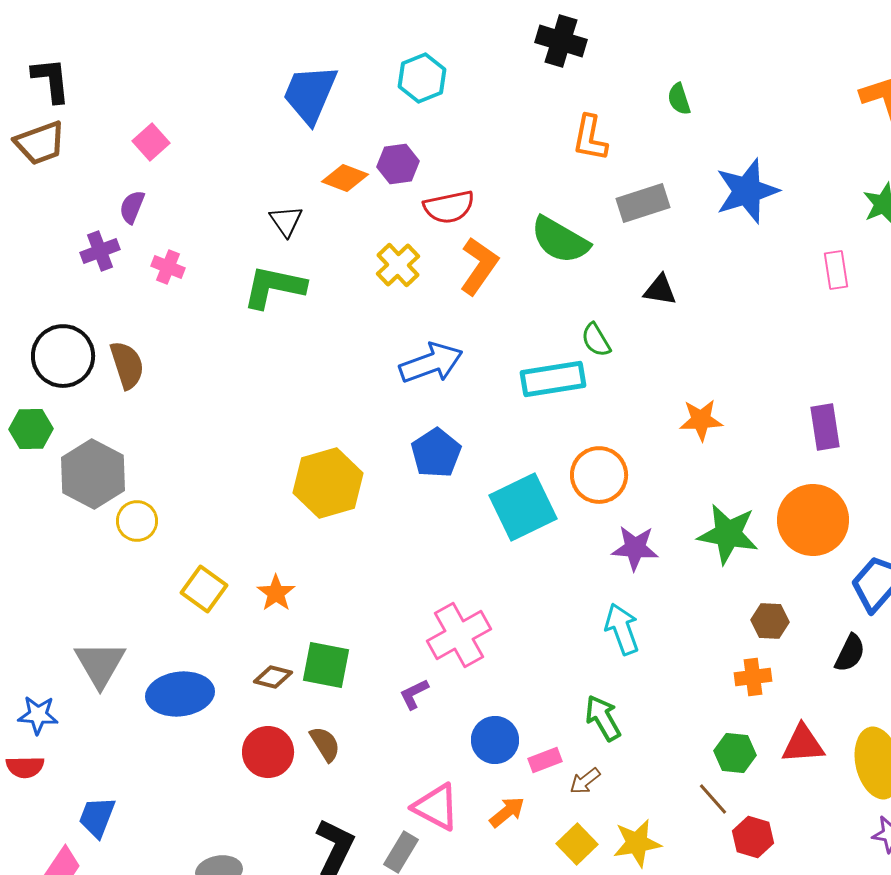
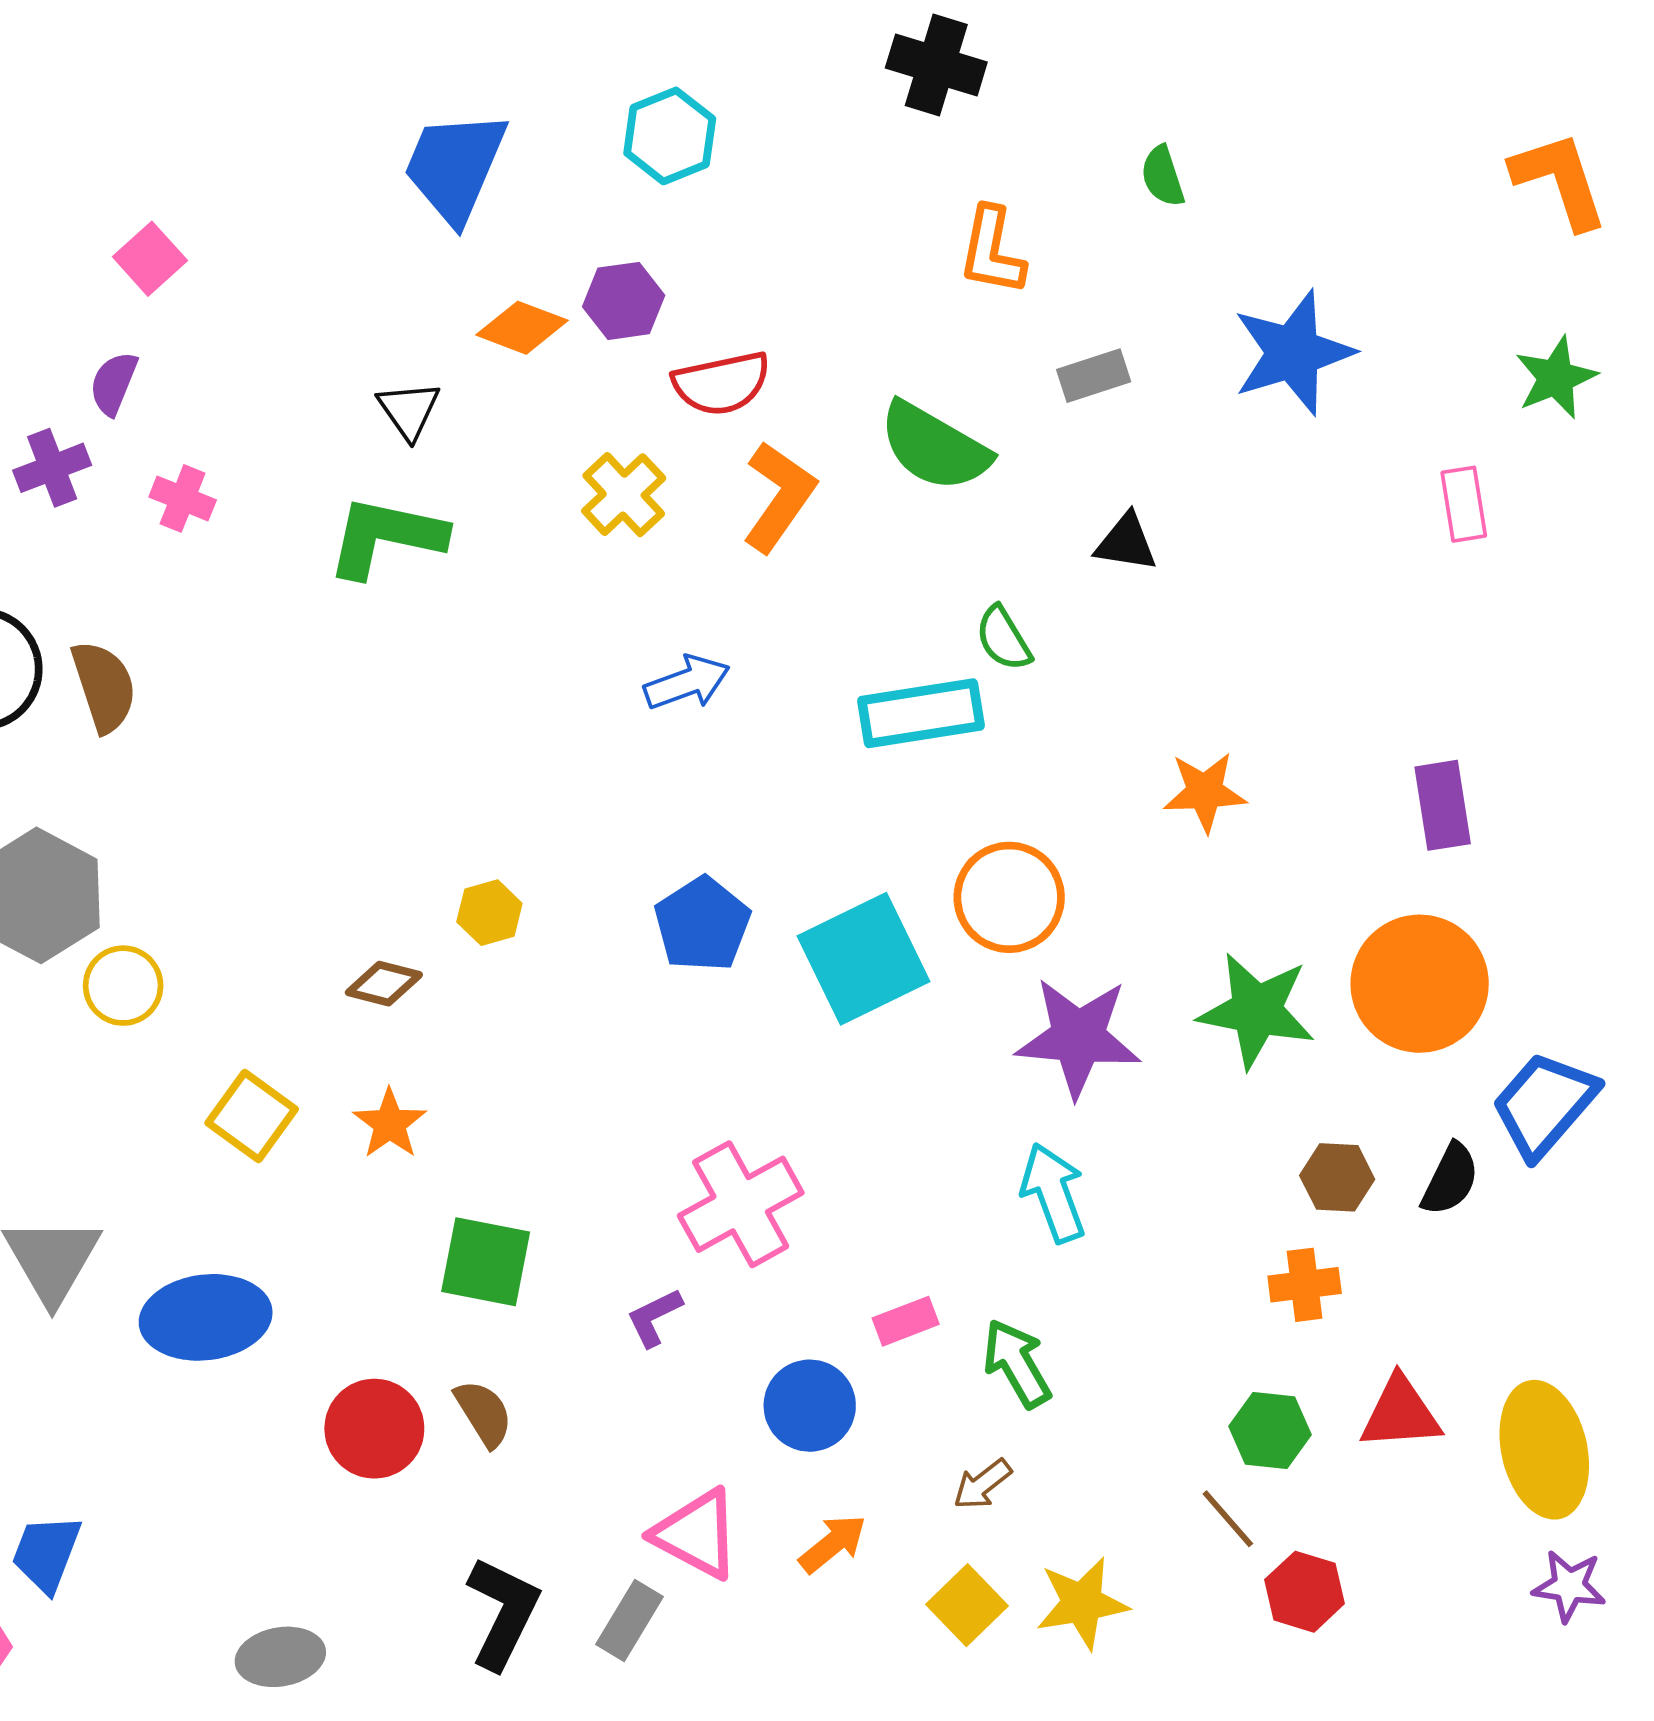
gray rectangle: (643, 203) -> (1094, 376), size x0.7
blue arrow: (431, 363) -> (687, 683), size x0.7
blue pentagon: (436, 453) -> (702, 924), moved
yellow hexagon: (328, 483) -> (489, 913), size x0.5
purple star: (635, 548) -> (1078, 1037), size x1.4
black semicircle: (850, 653) -> (1450, 1179), moved
brown diamond: (273, 677) -> (384, 984), moved
pink rectangle: (545, 760) -> (906, 1321), moved

